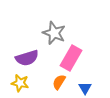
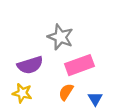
pink rectangle: (71, 58) -> (79, 65), turned 40

